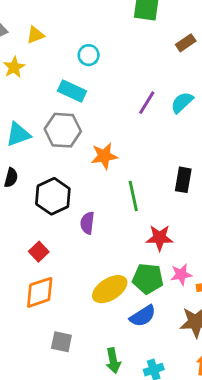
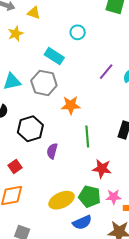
yellow triangle: (35, 35) -> (34, 13), turned 32
cyan circle: (89, 55) -> (78, 32), moved

